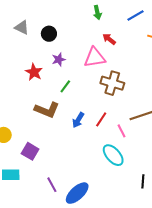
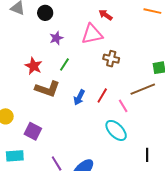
red star: (34, 72) -> (34, 66), moved
brown cross: (112, 83) -> (111, 59), size x0.7

